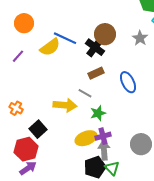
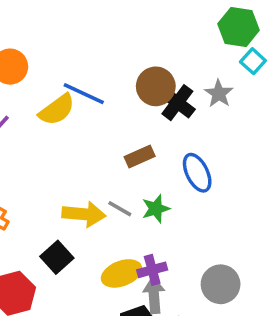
black cross: (95, 47) -> (177, 103), moved
gray line: (85, 93) -> (120, 209), moved
green star: (98, 113) -> (156, 209), moved
black square: (38, 129) -> (57, 257), moved

